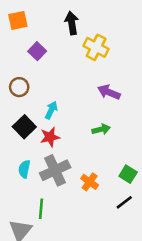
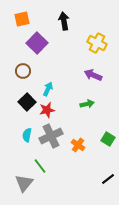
yellow cross: (96, 47) -> (97, 43), moved
purple square: (37, 51) -> (37, 43), size x1.5
black line: (124, 202) -> (108, 179), moved
green line: (41, 209) -> (40, 166), turned -42

